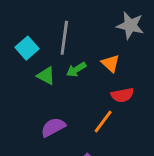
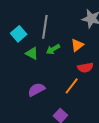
orange triangle: (111, 63) -> (77, 45), turned 40

